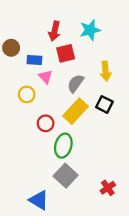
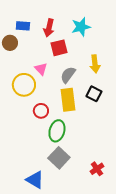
blue rectangle: (34, 60) -> (23, 26), moved
yellow circle: (27, 94) -> (24, 85), size x1.5
yellow rectangle: (76, 111) -> (68, 100), turned -50

